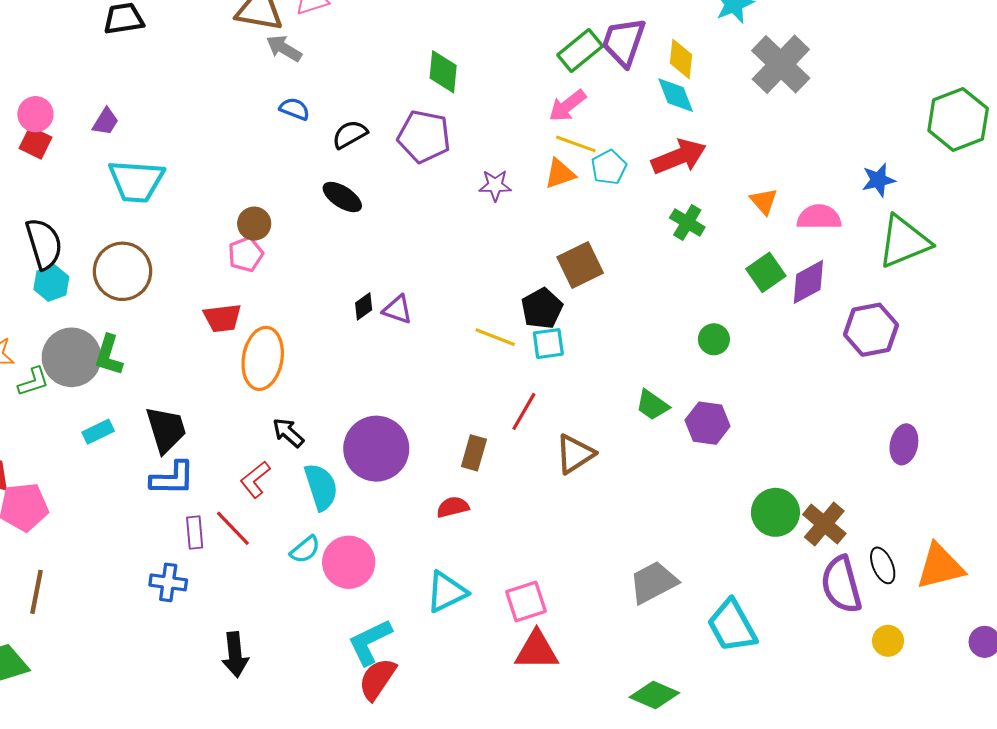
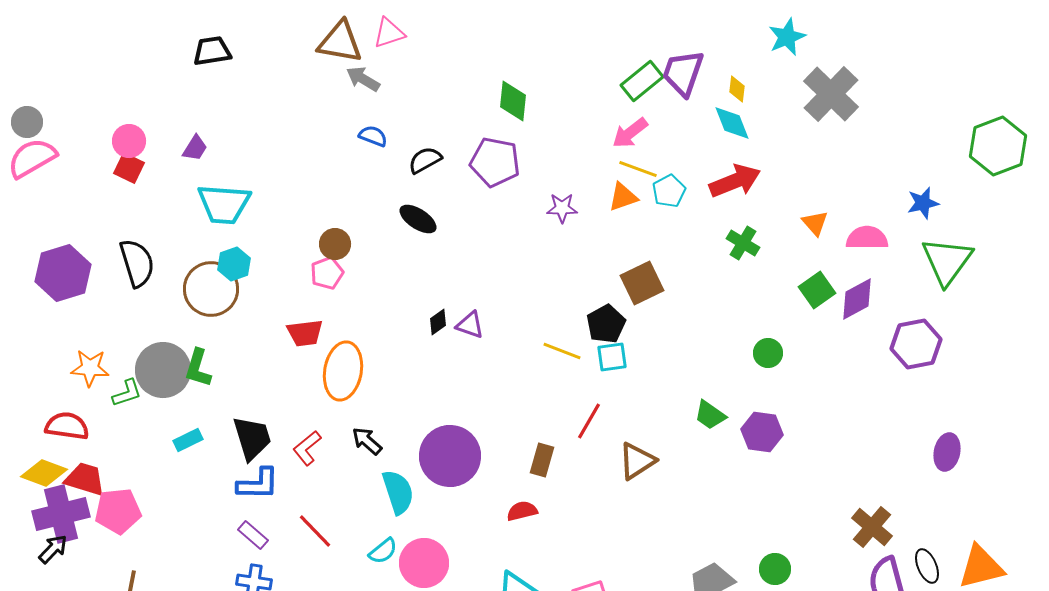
yellow diamond: (681, 59) -> (737, 89), size x0.7
green triangle: (904, 242) -> (947, 261), turned -32
cyan hexagon: (51, 283) -> (234, 264), moved
red L-shape: (255, 479) -> (307, 448), moved
green circle: (775, 512) -> (775, 569), moved, size x0.7
purple rectangle: (195, 533) -> (253, 535), moved, turned -44

